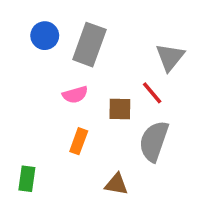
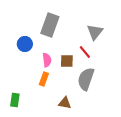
blue circle: (45, 36) -> (25, 44), moved
pink semicircle: (75, 95) -> (47, 60), moved, turned -80

